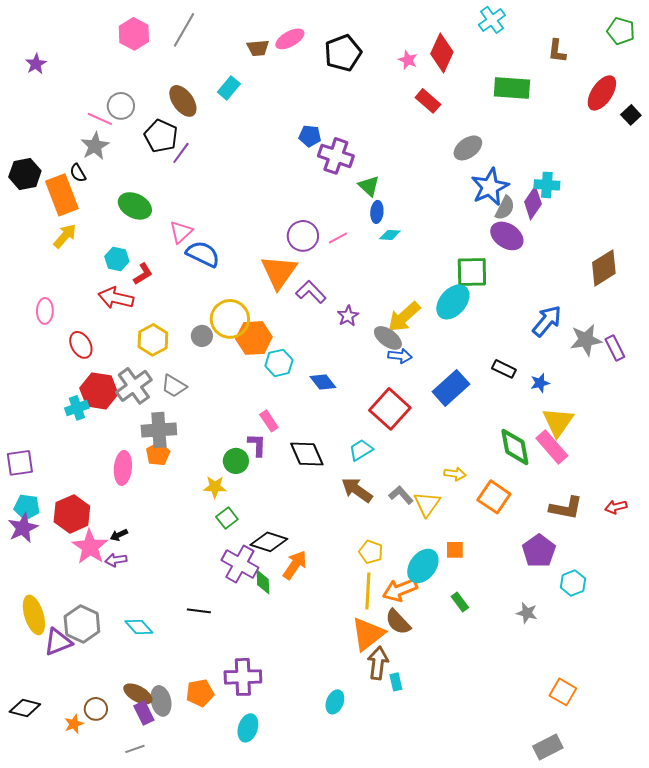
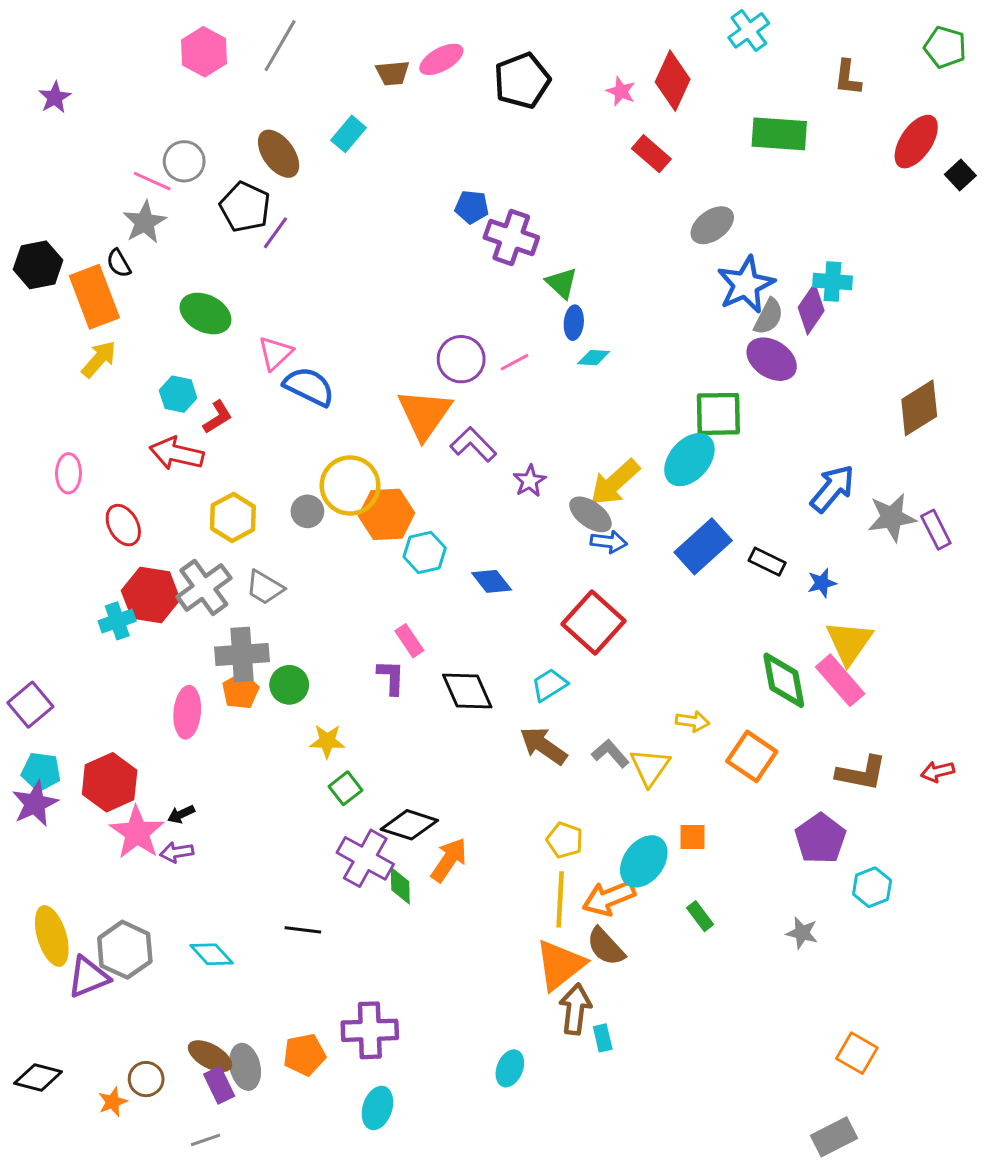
blue rectangle: (451, 388) -> (703, 546), moved
green circle: (236, 461) -> (289, 685), moved
purple square: (20, 463) -> (30, 705), turned -32

